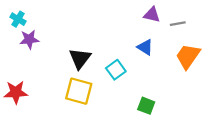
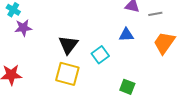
blue triangle: (145, 47) -> (126, 35), turned -35

